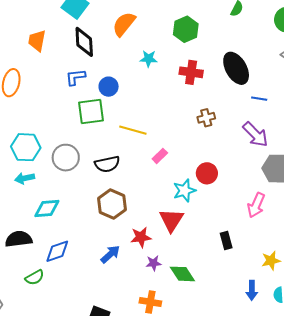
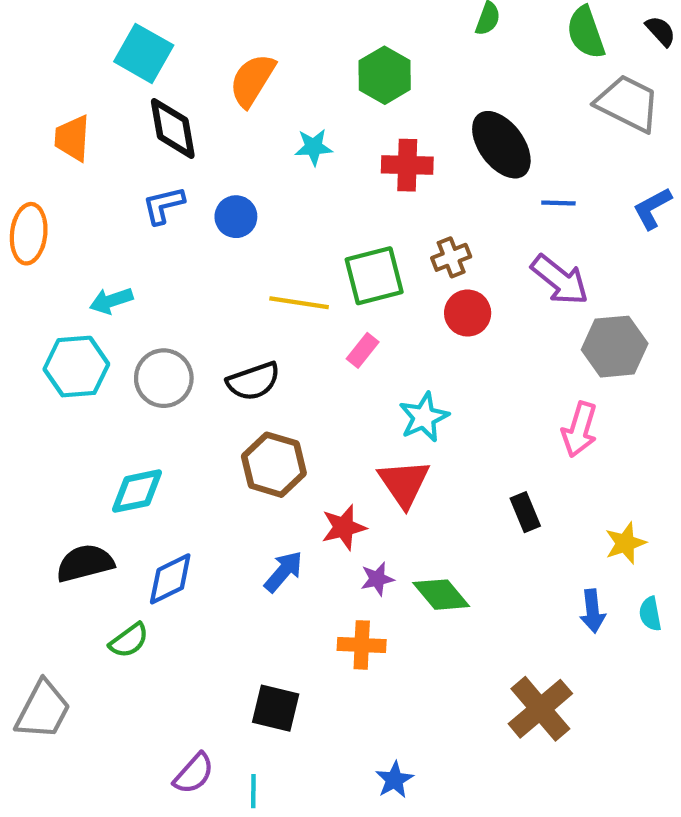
green square: (91, 111) -> (374, 276), moved
red circle: (207, 173) -> (468, 313), moved
cyan arrow: (25, 178) -> (111, 301), moved
orange cross: (150, 302) -> (362, 645), moved

